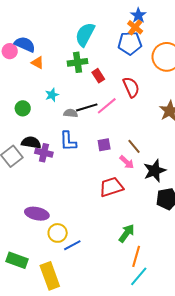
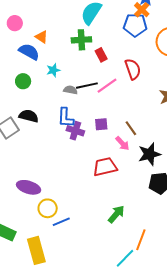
blue semicircle: (25, 44) -> (29, 52), moved
purple cross: (44, 153) -> (75, 131), moved
orange line: (136, 256) -> (141, 240), moved

